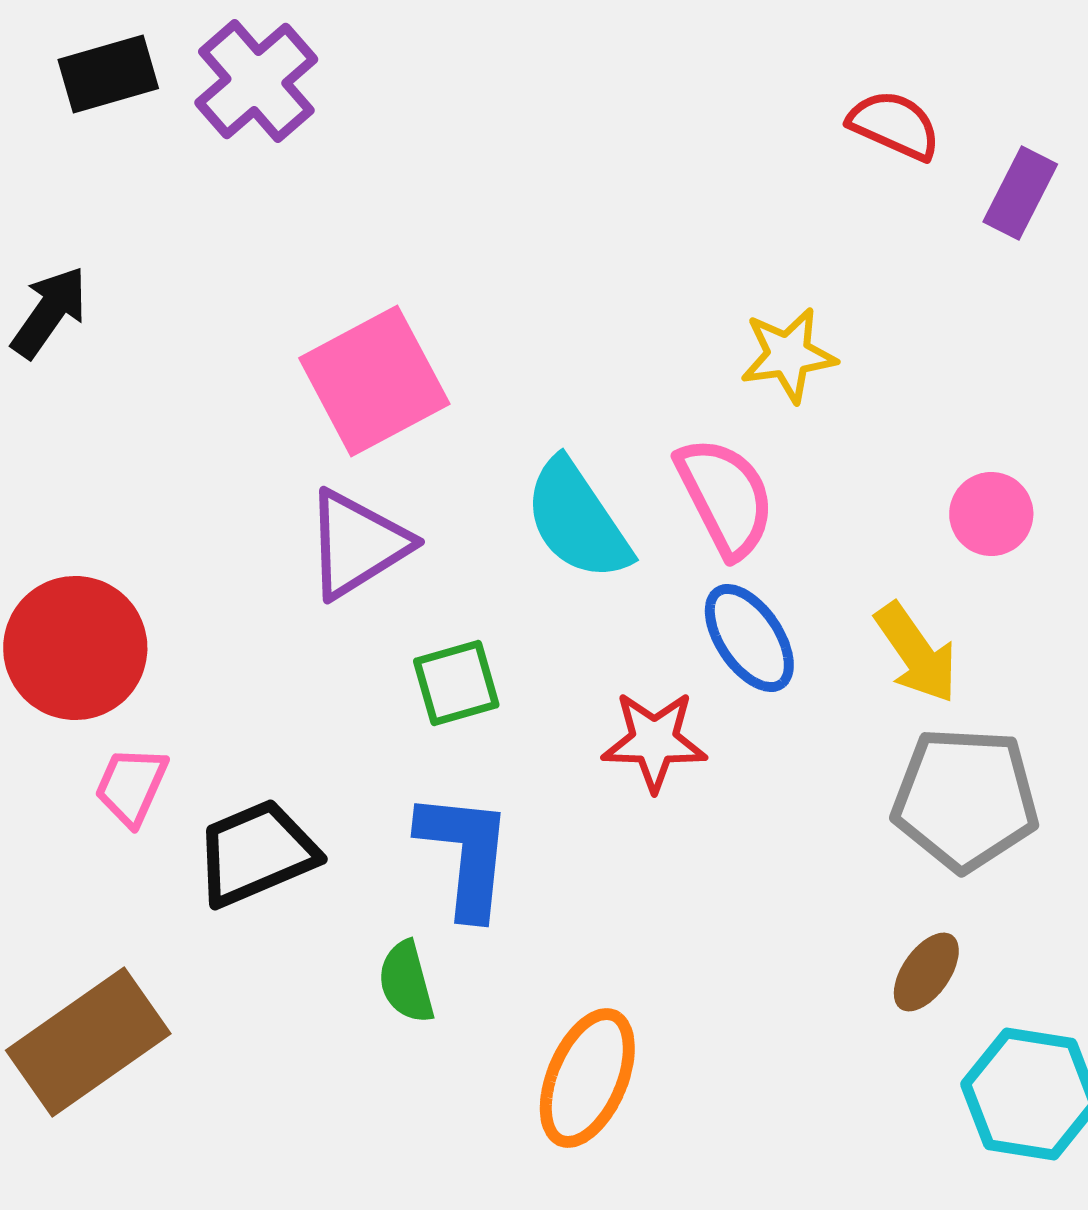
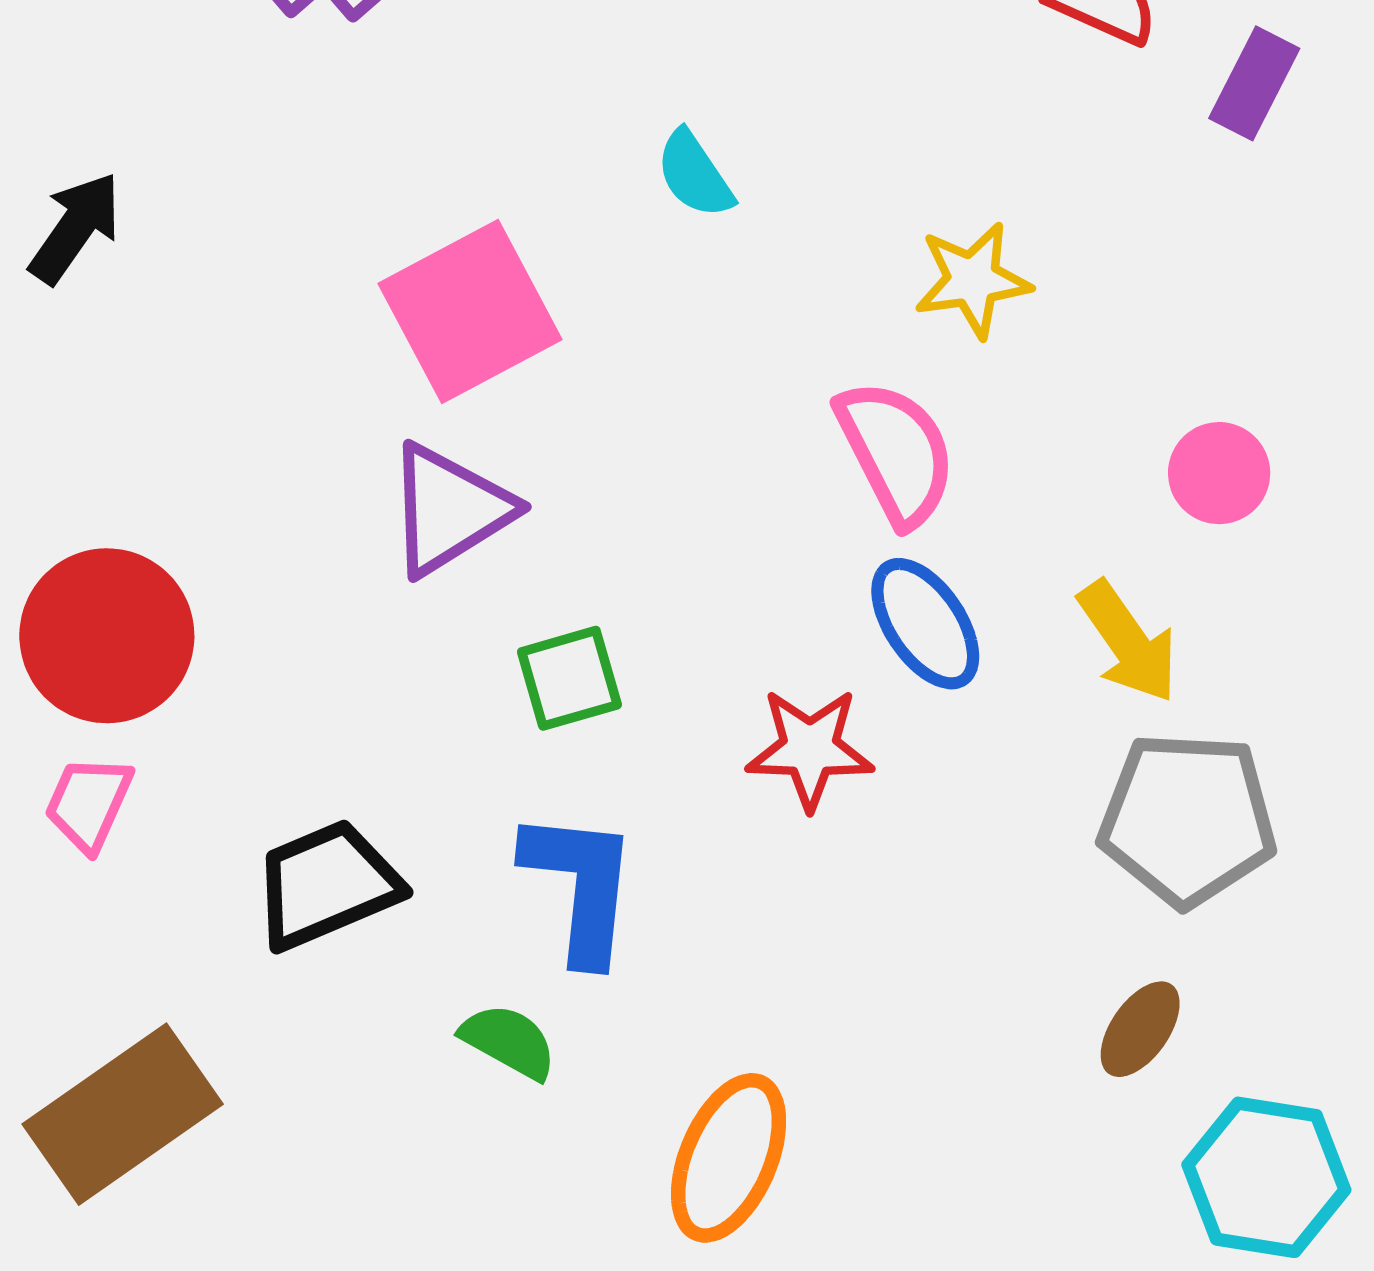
cyan semicircle: (577, 520) -> (695, 174), moved, size x0.6
pink trapezoid: (131, 786) -> (89, 803), moved
green semicircle: (406, 982) -> (509, 1041), turned 134

